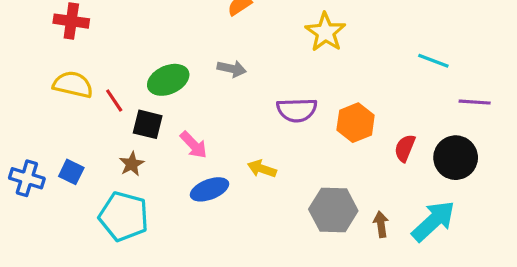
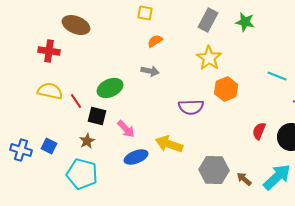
gray arrow: (232, 69) -> (150, 71), moved
orange hexagon: (356, 123) -> (226, 89), moved
yellow arrow: (262, 169) -> (169, 144), size x1.5
brown arrow: (381, 224) -> (244, 179), turned -42

